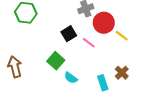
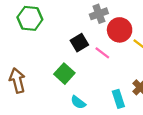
cyan semicircle: (71, 78) -> (78, 102), moved

